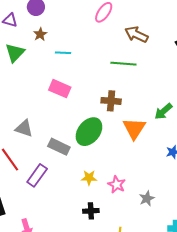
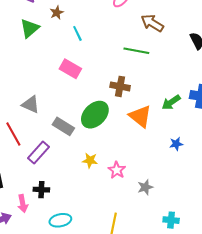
cyan line: (63, 53) -> (77, 33), turned 56
orange triangle: (134, 129) -> (140, 116), turned -30
black cross: (91, 211) -> (41, 190), moved

